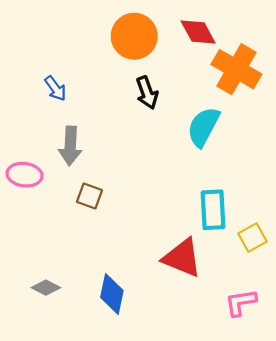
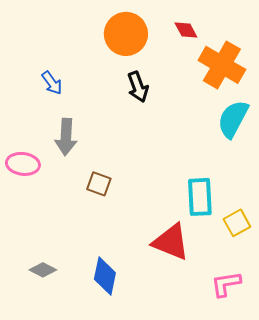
red diamond: (198, 32) -> (186, 30), size x0.7
cyan semicircle: (203, 127) -> (233, 119), moved
brown square: (89, 196) -> (99, 184), moved

